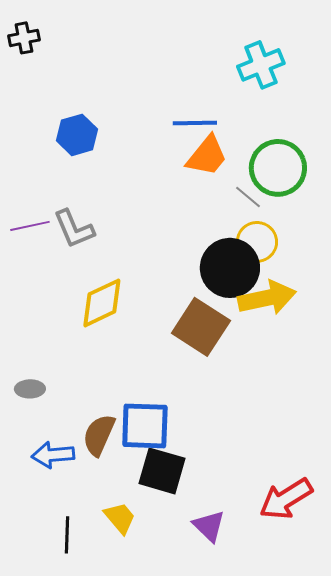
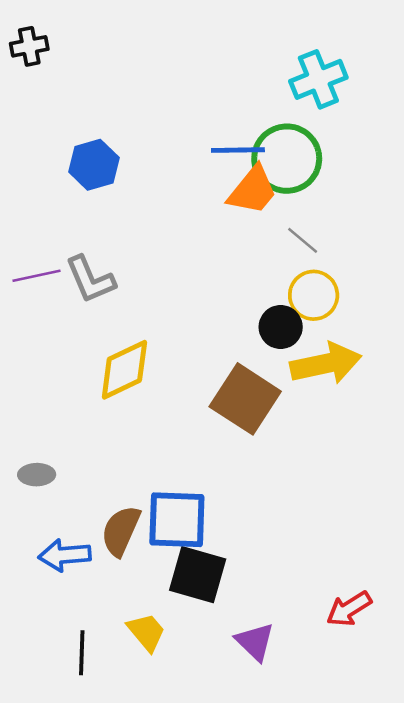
green circle: (278, 168) -> (287, 159), moved
black circle: (230, 268) -> (281, 327), size x0.6
red arrow: (286, 499) -> (349, 609), size x0.7

